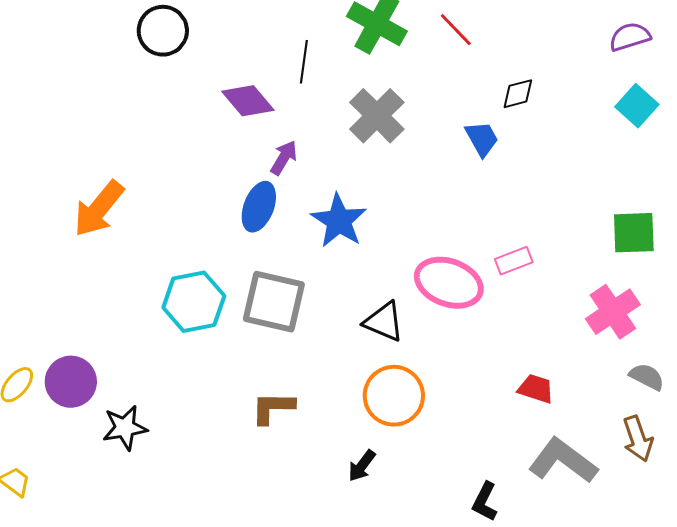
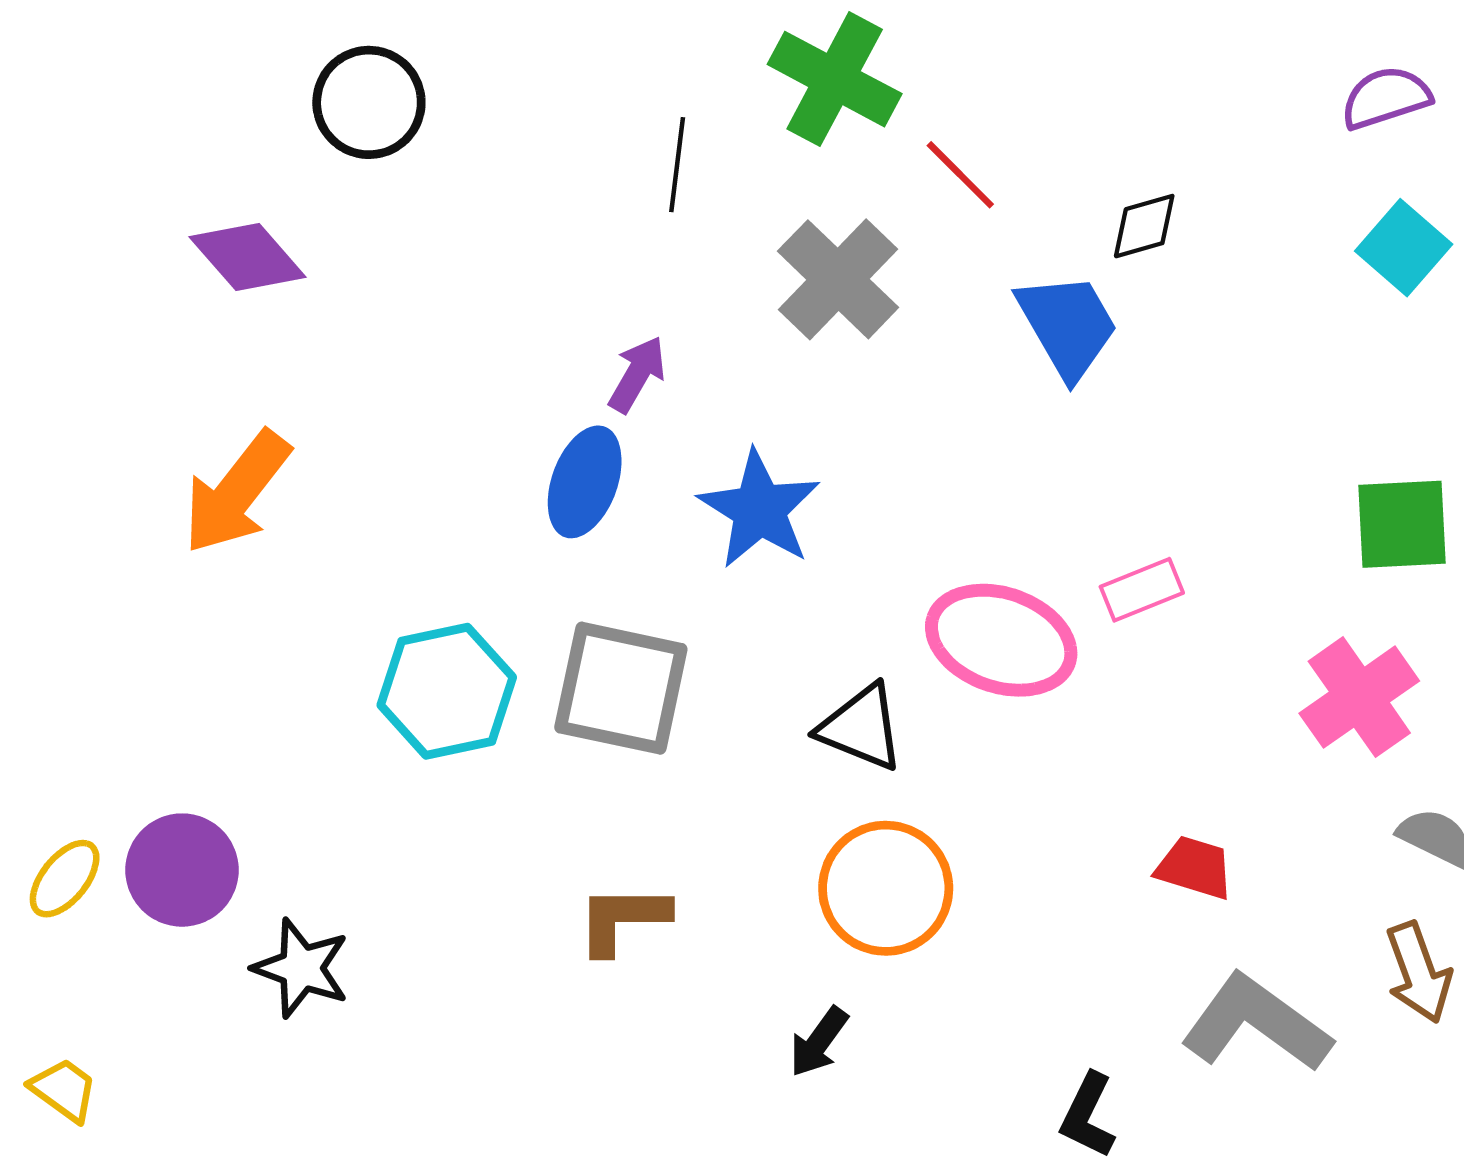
red line: (456, 30) -> (960, 175), moved
purple diamond: (248, 101) -> (248, 257), moved
blue trapezoid: (482, 139) -> (1068, 325), size x1.4
black star: (125, 428) -> (301, 968), turned 30

